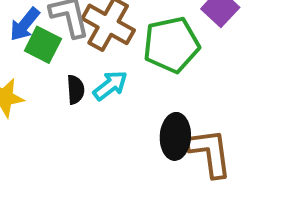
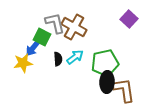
blue arrow: (25, 24) -> (33, 48), moved
green pentagon: (171, 45) -> (105, 63), moved

